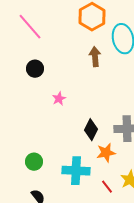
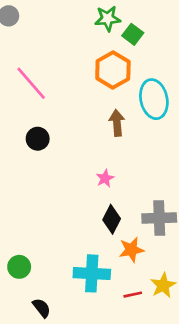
pink star: (59, 99) -> (105, 178), moved
green circle: (34, 162) -> (19, 267), moved
red line: (107, 187) -> (133, 295), turned -64

